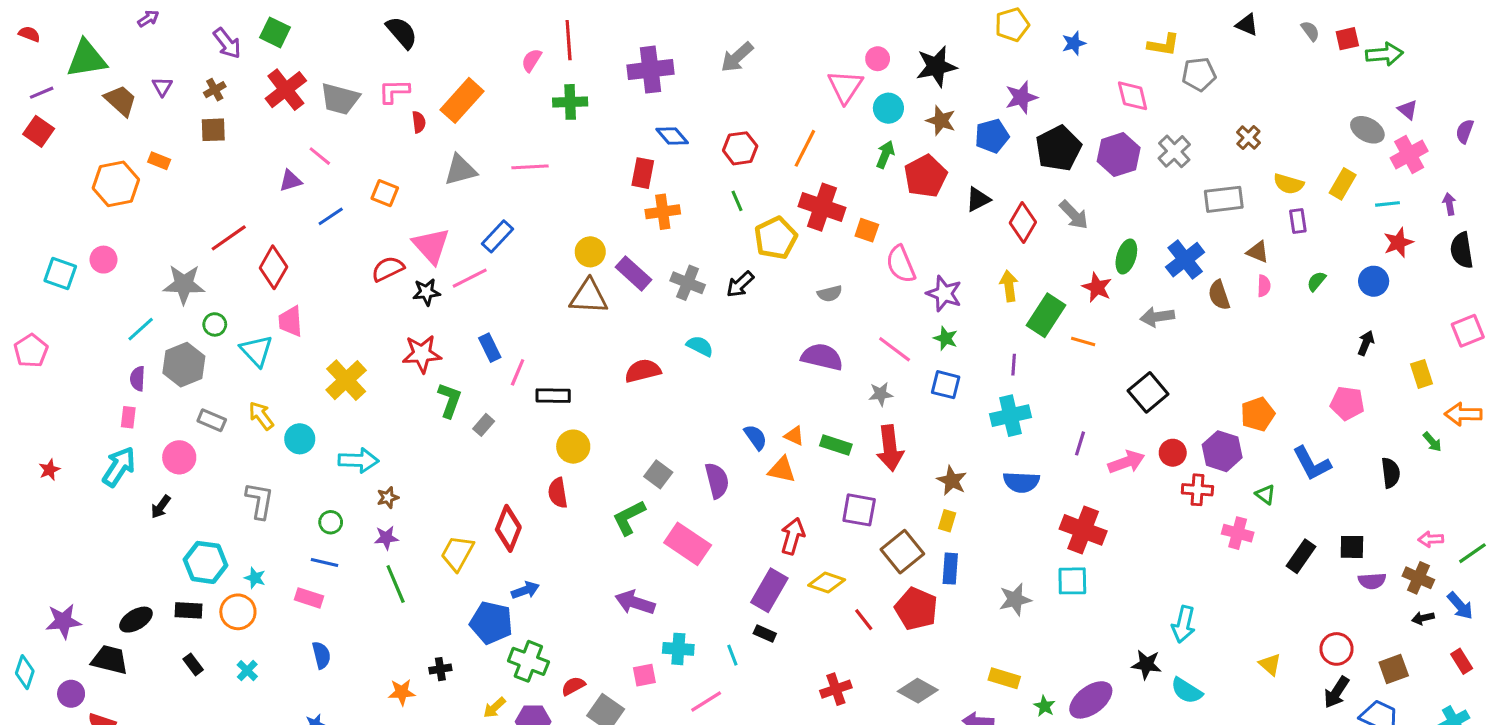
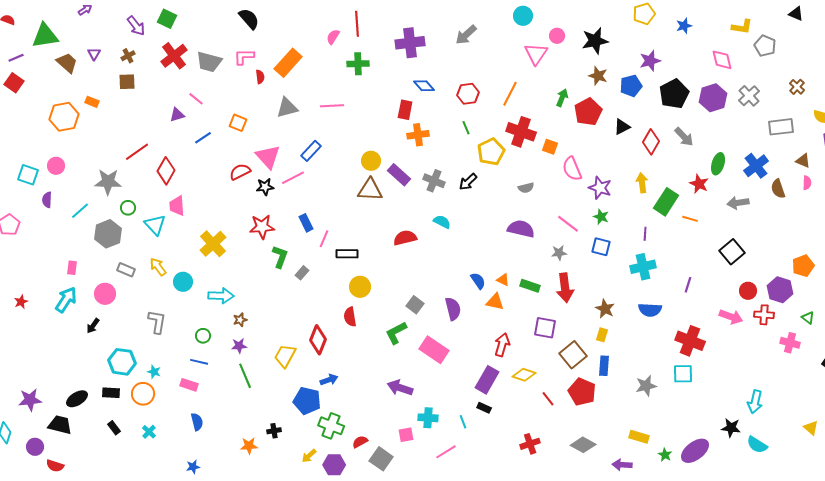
gray pentagon: (1199, 74) -> (765, 46), turned 30
cyan circle: (888, 108) -> (523, 16), moved
purple semicircle: (138, 379) -> (47, 200), moved
pink arrow: (1126, 462) -> (731, 317), moved, turned 40

